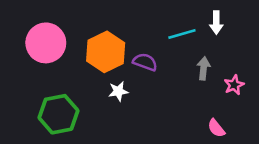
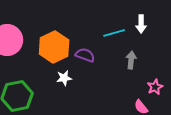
pink star: (234, 85) -> (155, 87), moved

